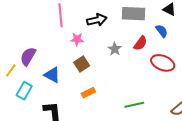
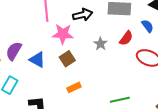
pink star: (77, 39) -> (63, 34), size x1.5
blue triangle: (52, 75) -> (37, 60), moved

